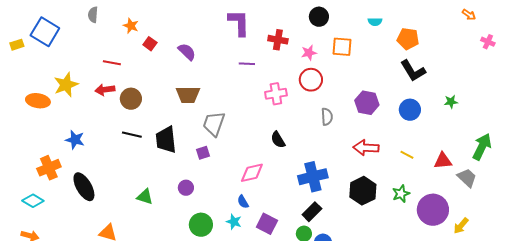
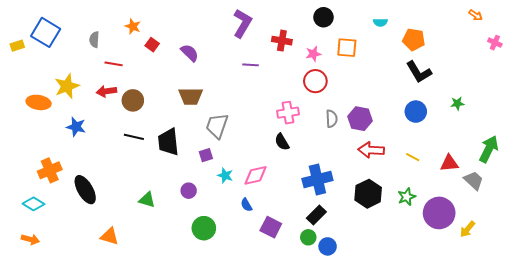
gray semicircle: (93, 15) -> (94, 40), moved
purple L-shape: (239, 23) -> (242, 23), turned 32
pink cross: (276, 94) -> (288, 113), moved
purple hexagon: (367, 103) -> (360, 119), moved
blue star: (75, 140) -> (76, 127), moved
cyan star: (234, 222) -> (225, 175), moved

